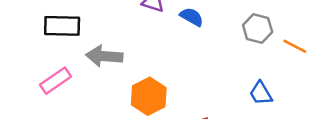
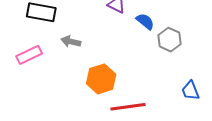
gray hexagon: (258, 29) -> (169, 40), moved
gray arrow: (104, 56) -> (71, 42), size x0.7

